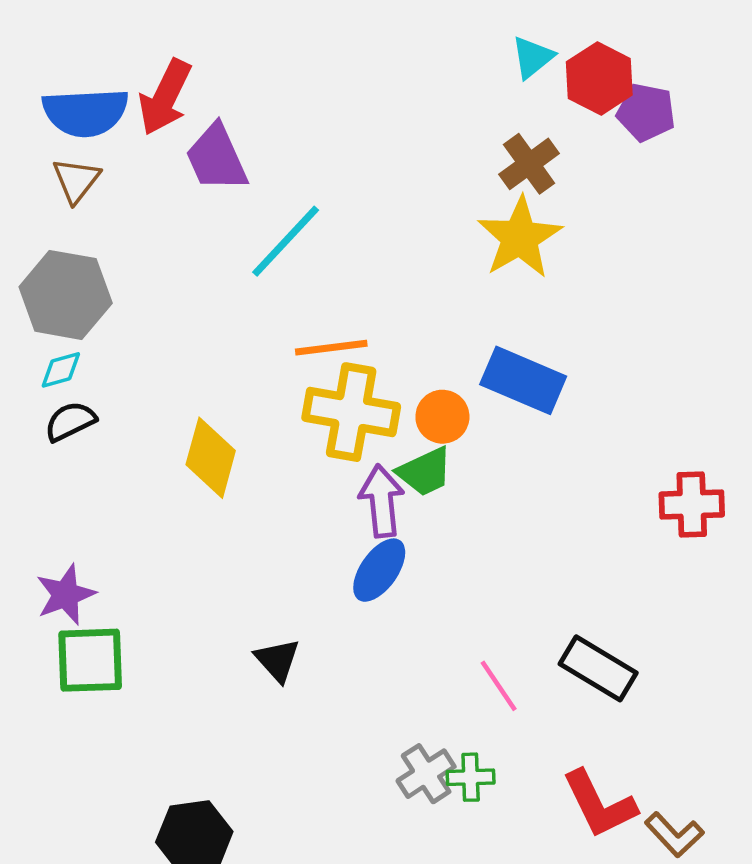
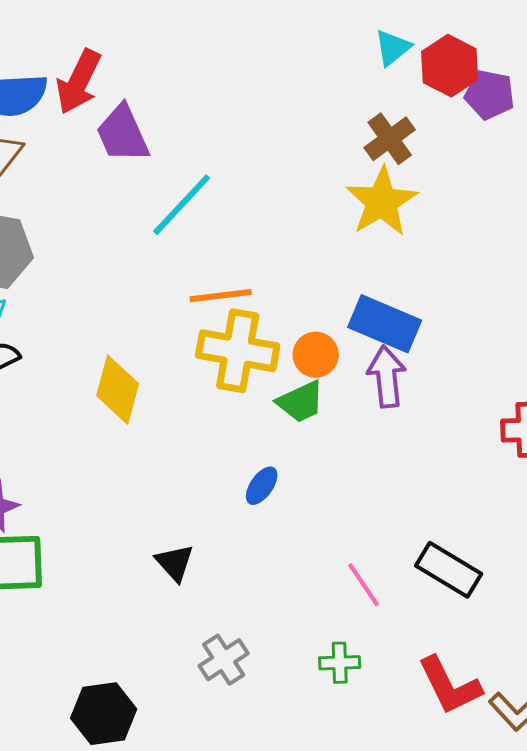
purple arrow: (382, 501) -> (387, 377), moved
blue ellipse: (379, 570) -> (262, 486), size x0.7
gray cross: (426, 774) -> (224, 660), moved

